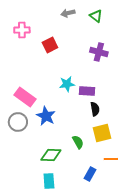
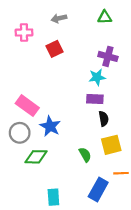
gray arrow: (68, 13) -> (59, 18), moved
green triangle: (96, 16) -> (105, 17), turned -40
cyan star: (67, 84) -> (97, 77), moved
green diamond: (51, 155) -> (36, 157), moved
blue rectangle: (90, 174) -> (98, 190), size x1.5

